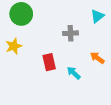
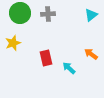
gray cross: (70, 33) -> (48, 14), moved

